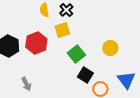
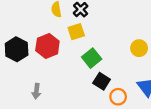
yellow circle: (110, 48) -> (139, 48), moved
gray arrow: (26, 84) -> (36, 91), turned 32

